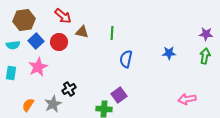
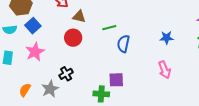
green line: (112, 33) -> (109, 28), moved, turned 72
red circle: (59, 42) -> (73, 38), moved
purple square: (119, 95) -> (116, 80), turned 35
pink arrow: (187, 99) -> (165, 70), moved, turned -102

